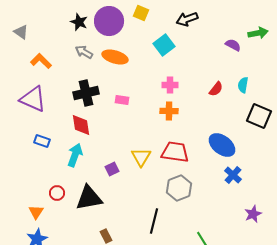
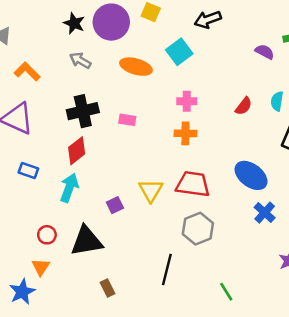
orange ellipse: (115, 57) -> (136, 67), moved
red diamond: (81, 125) -> (77, 151), turned 60
orange triangle: (36, 212) -> (41, 267), moved

